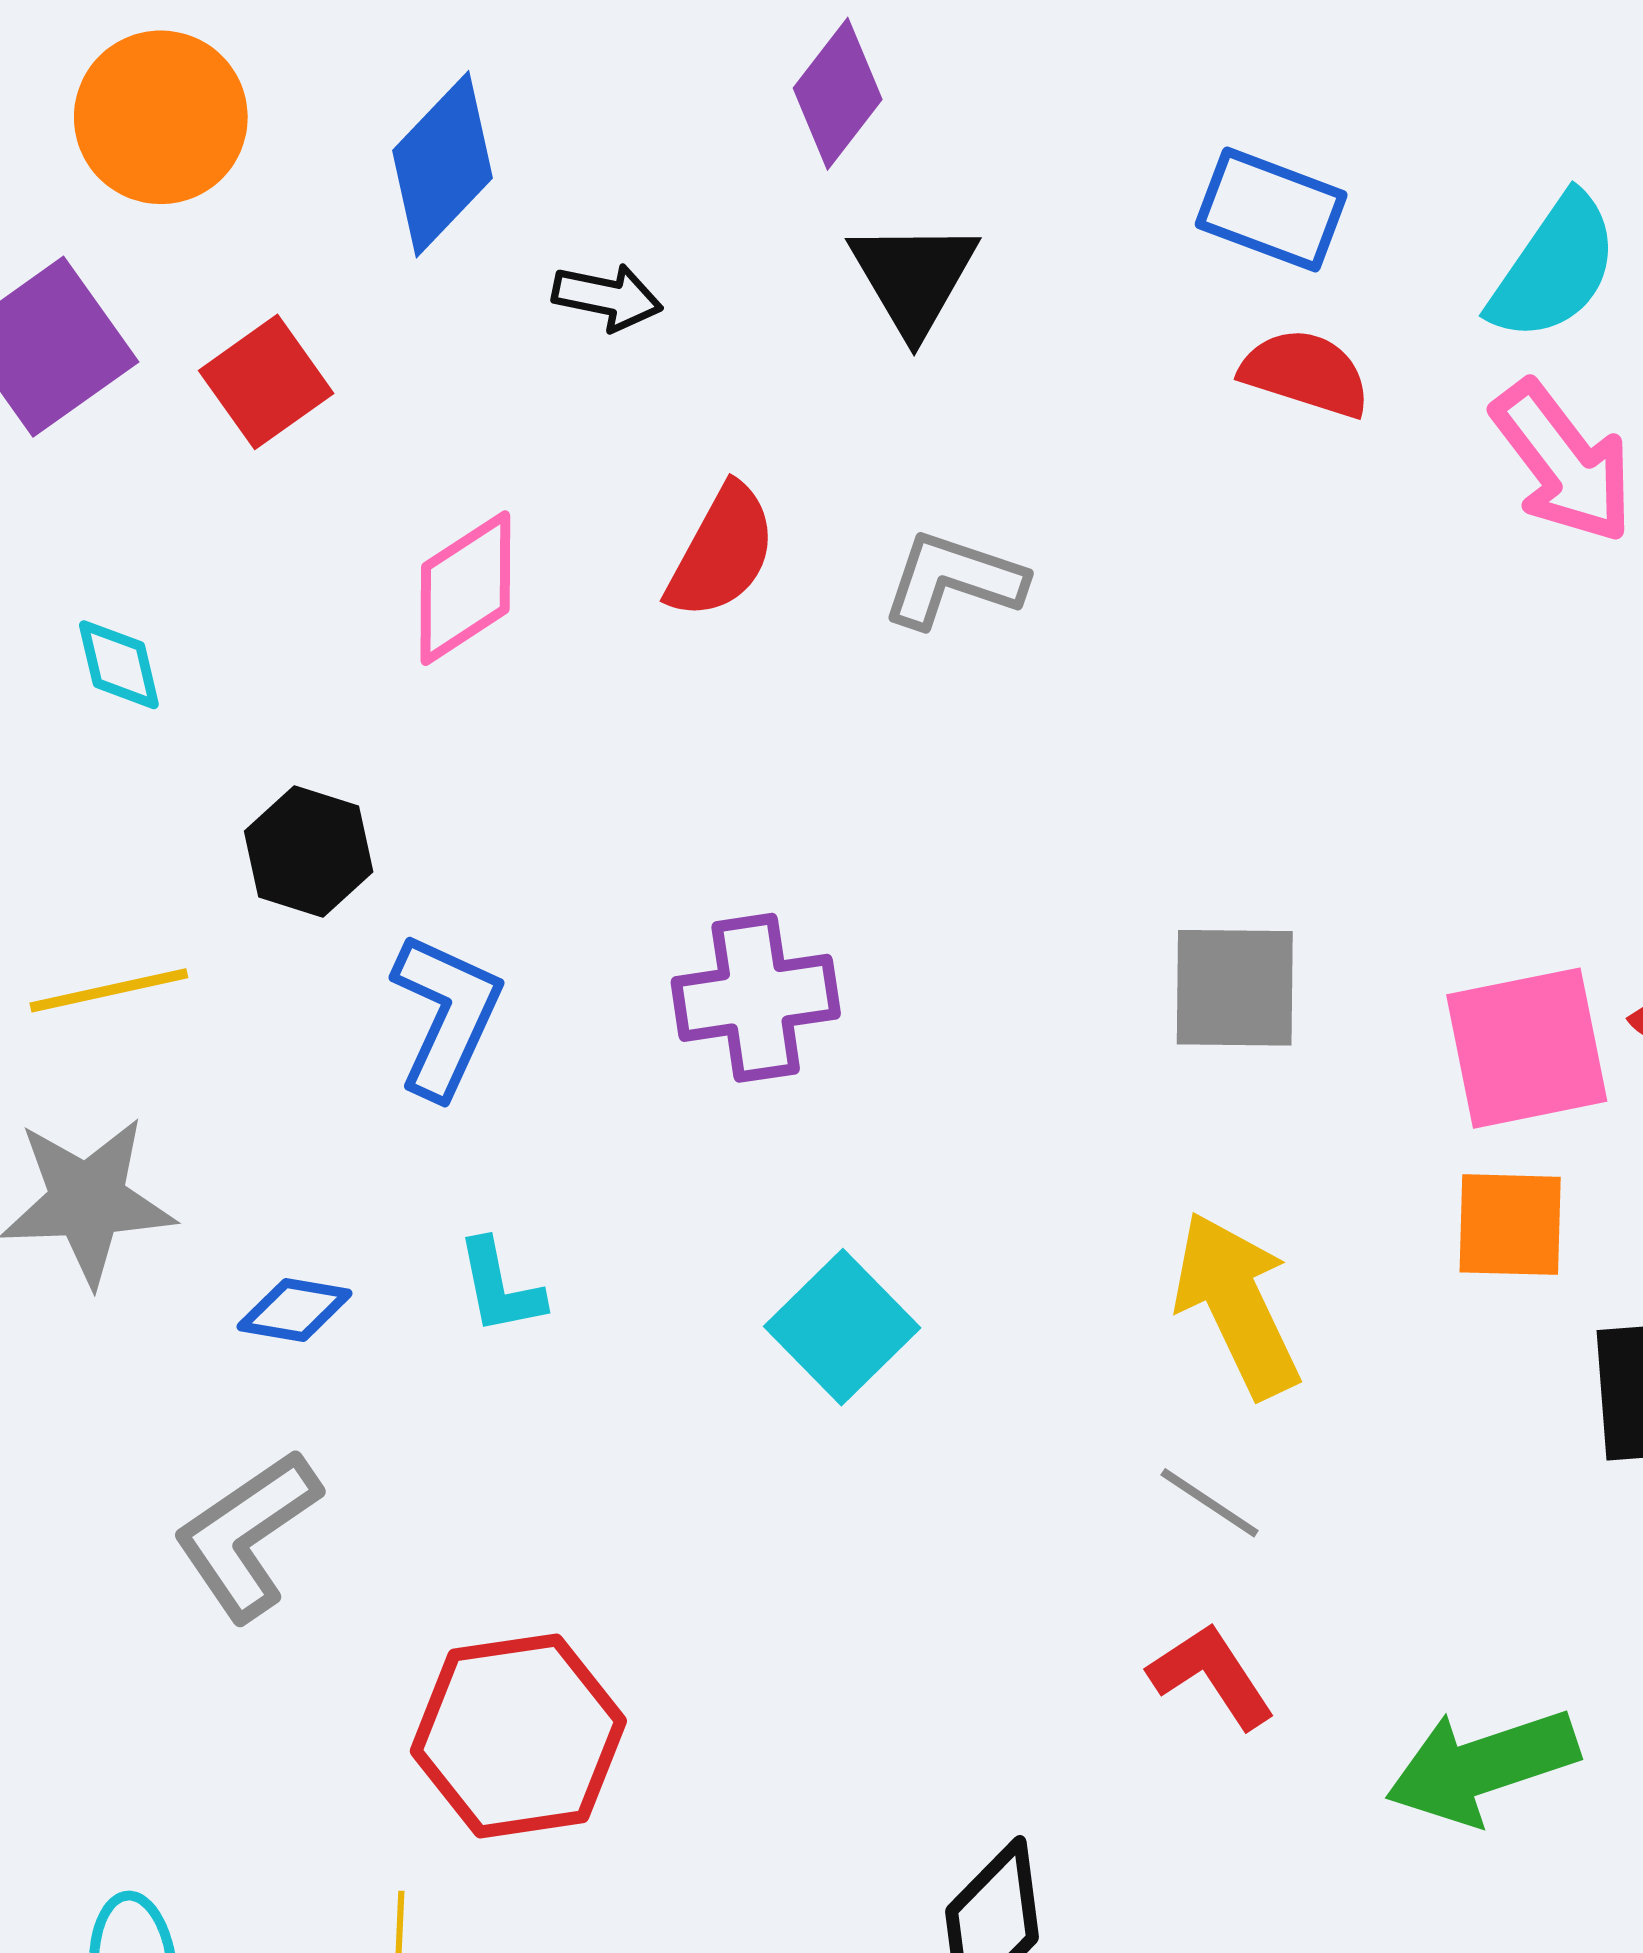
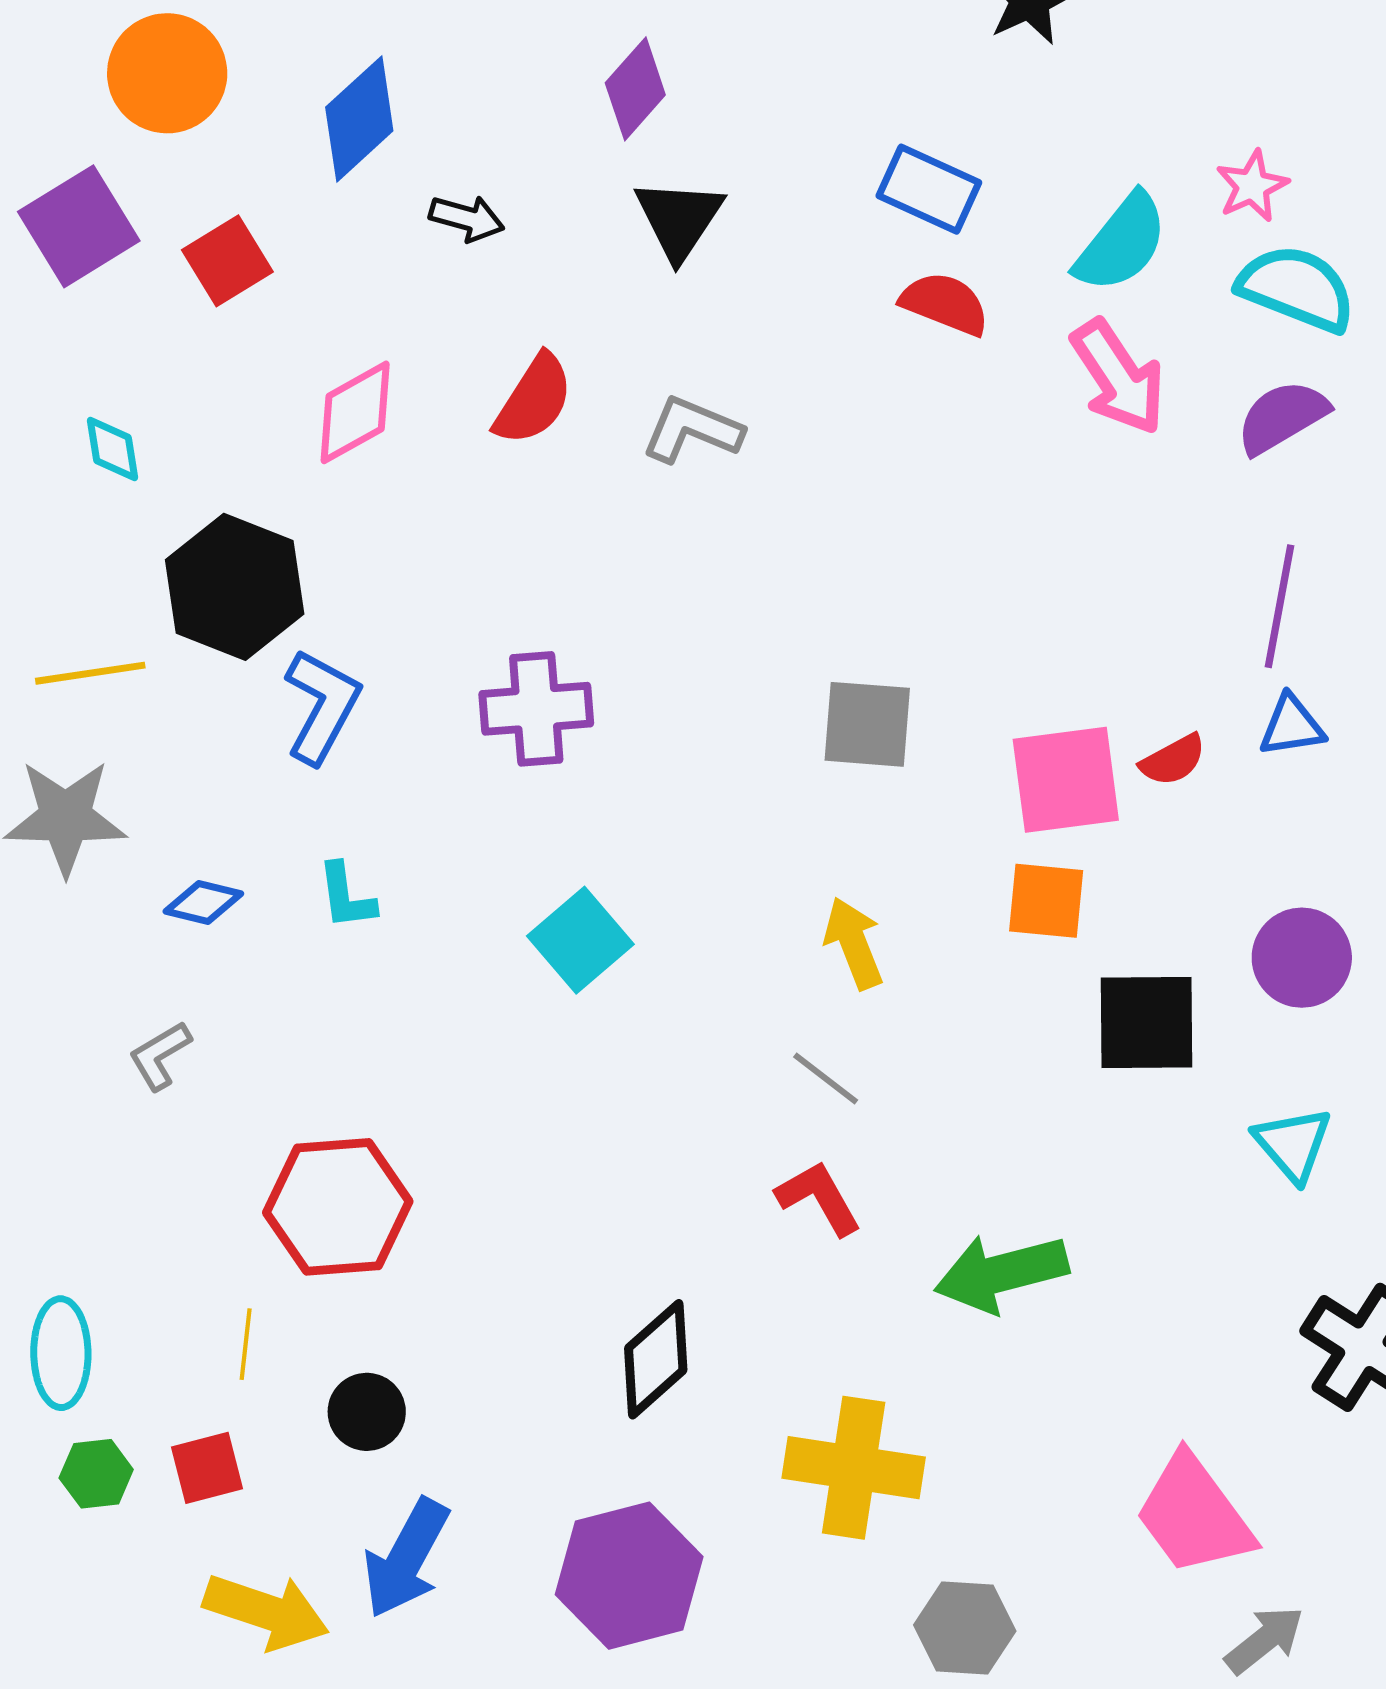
black hexagon: (309, 852) -> (235, 587), size x1.6
yellow arrow: (1237, 1305) -> (854, 943), size x0.7
gray L-shape: (247, 1535) -> (160, 1056), size x0.6

